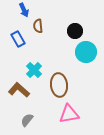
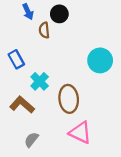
black circle: (75, 31) -> (59, 14), moved
blue rectangle: (18, 39) -> (16, 59), moved
pink triangle: (69, 114) -> (80, 133), turned 35

